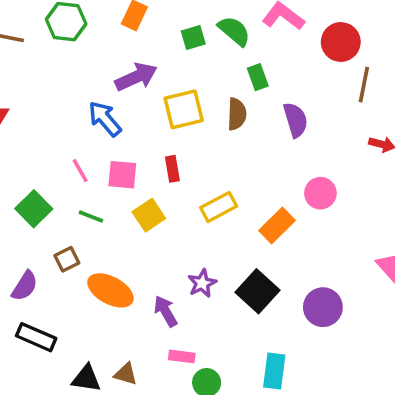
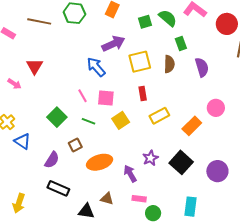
red rectangle: (172, 169) -> (143, 94), moved
orange ellipse: (110, 290) -> (100, 162), turned -45
brown triangle: (126, 374) -> (107, 199), moved

